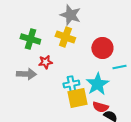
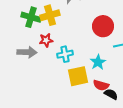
yellow cross: (65, 37) -> (50, 15), moved, turned -36
cyan cross: (71, 84) -> (65, 54), moved
cyan star: (97, 84) -> (98, 62), size x0.7

